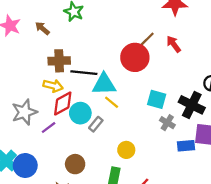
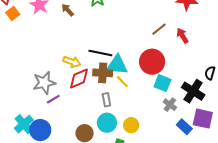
red circle: (135, 57) -> (152, 62), moved
brown cross: (59, 61) -> (103, 73), moved
cyan circle: (80, 113) -> (107, 123), moved
gray rectangle: (96, 124) -> (106, 100), turned -56
purple line: (49, 127) -> (53, 99), moved
blue rectangle: (186, 146) -> (184, 127), turned 42

